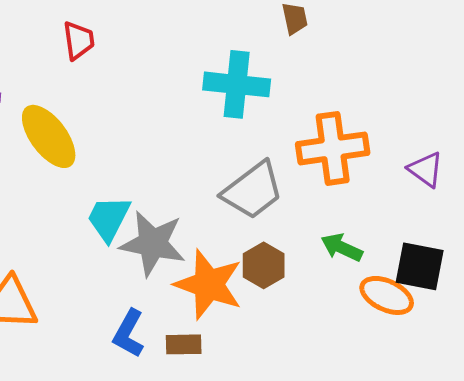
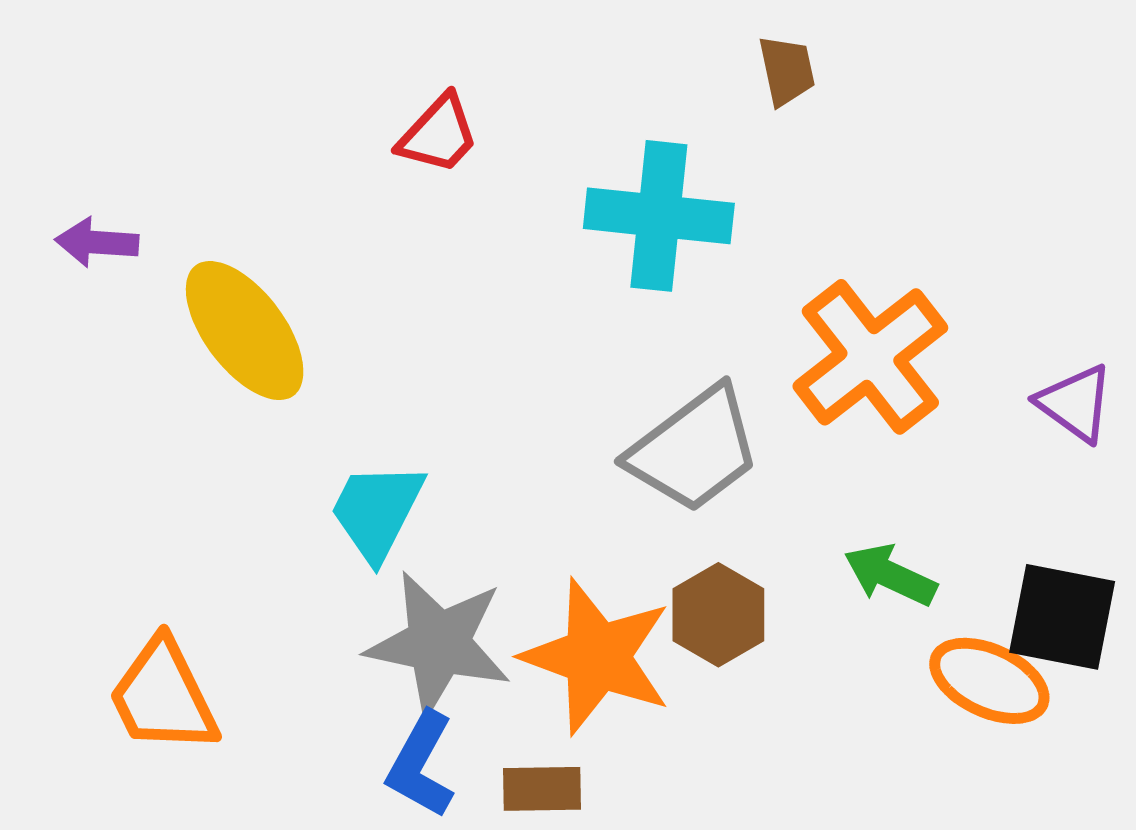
red trapezoid: (79, 40) -> (439, 134), moved, turned 51
orange cross: (333, 148) -> (870, 357), turned -30
gray star: (153, 243) -> (439, 643), moved

